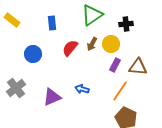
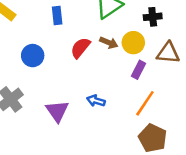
brown arrow: (92, 44) -> (109, 43), turned -96
brown triangle: (138, 67) -> (168, 53), moved
purple triangle: (52, 97) -> (57, 111), turned -42

